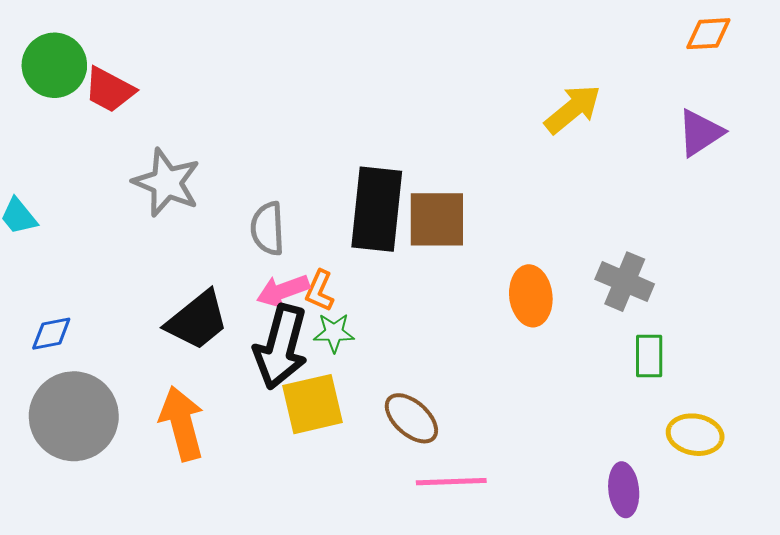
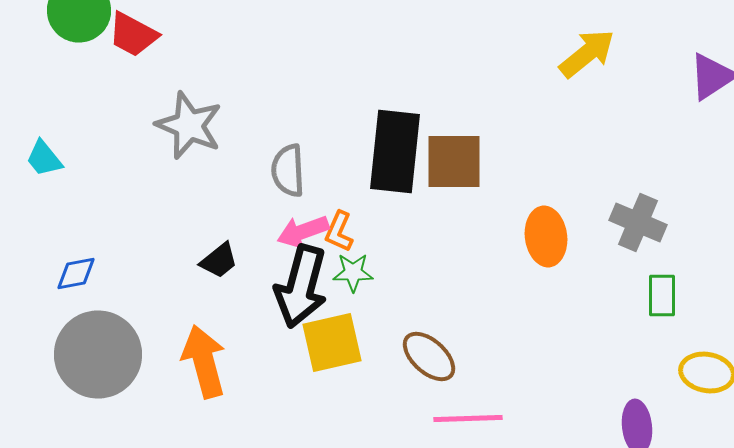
black trapezoid: (197, 320) -> (219, 260), size x0.6

